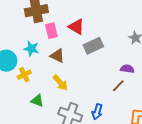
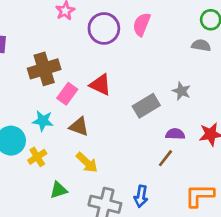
pink rectangle: (51, 31) -> (67, 94), turned 56
gray rectangle: (93, 46) -> (146, 106), moved
green triangle: (37, 101) -> (58, 190), turned -32

